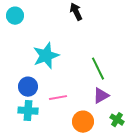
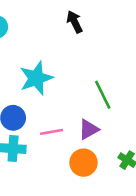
purple triangle: (101, 96) -> (89, 129), moved

